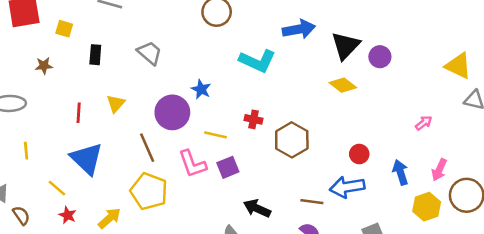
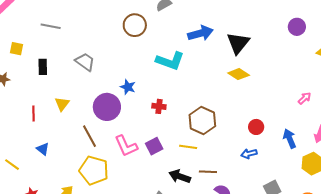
purple circle: (380, 57) -> (297, 27), moved
red cross: (254, 119) -> (159, 106), moved
yellow line: (216, 135) -> (188, 147), moved
blue triangle: (87, 159) -> (43, 149), size x0.5
blue arrow: (347, 187) -> (249, 154), size x0.6
yellow line: (57, 188) -> (12, 165), moved
brown line: (312, 202) -> (208, 172), moved

